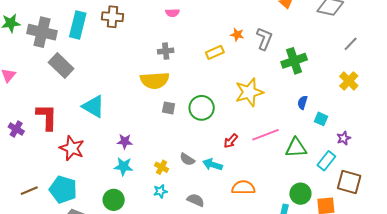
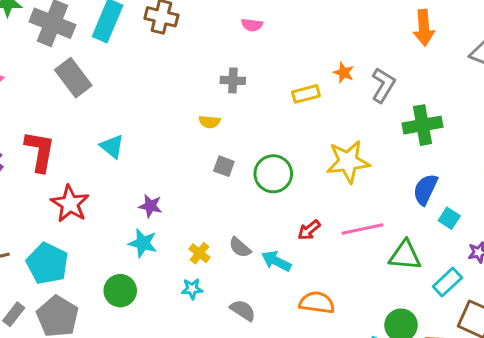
yellow semicircle: (155, 80) -> (210, 122), size x0.5
blue semicircle: (302, 103) -> (425, 189), size x1.5
cyan triangle: (93, 106) -> (112, 146), size x0.7

